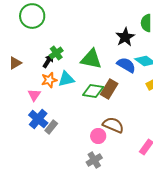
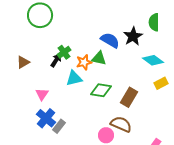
green triangle: (91, 59) -> (99, 58), size x0.7
blue semicircle: (126, 65) -> (110, 40), moved
orange star: (49, 80) -> (84, 62), moved
brown rectangle: (109, 89) -> (129, 97), moved

